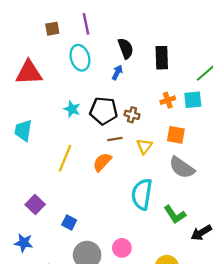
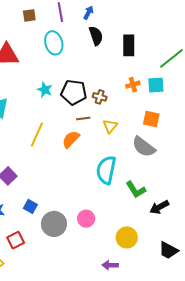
blue arrow: (117, 72) -> (88, 13), moved
orange square: (176, 135) -> (151, 119), moved
blue square: (69, 223) -> (30, 206), moved

